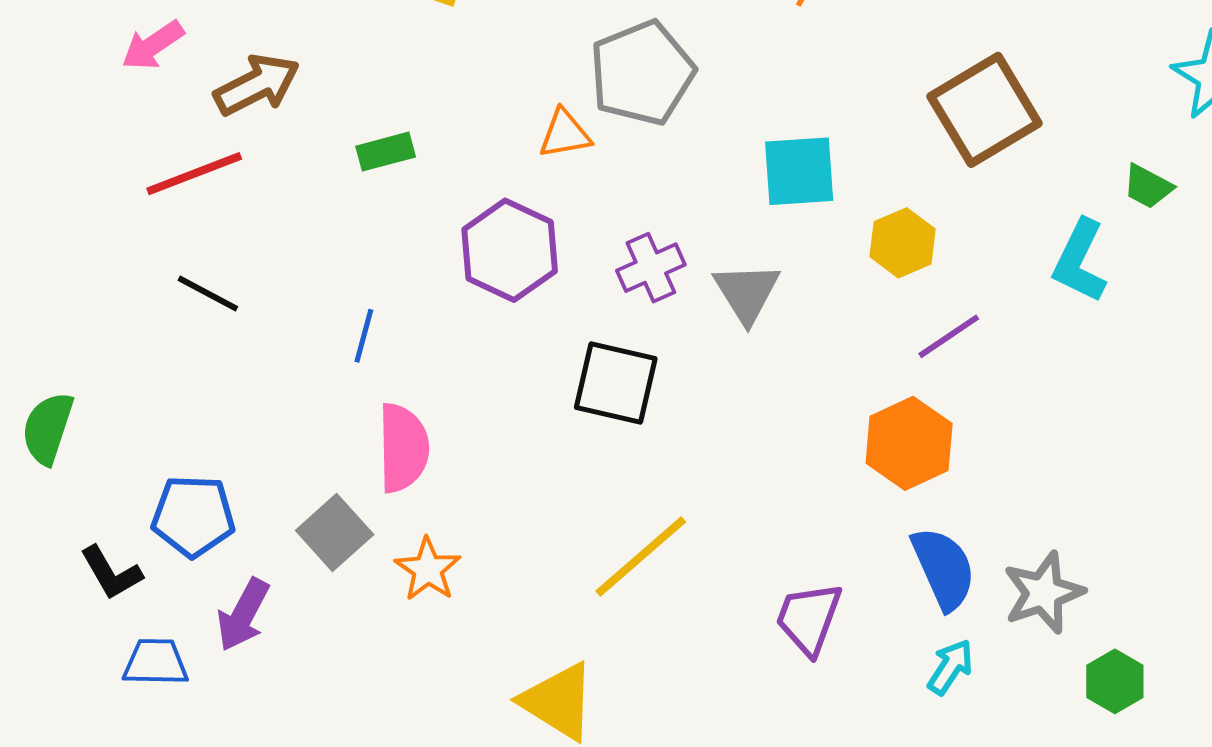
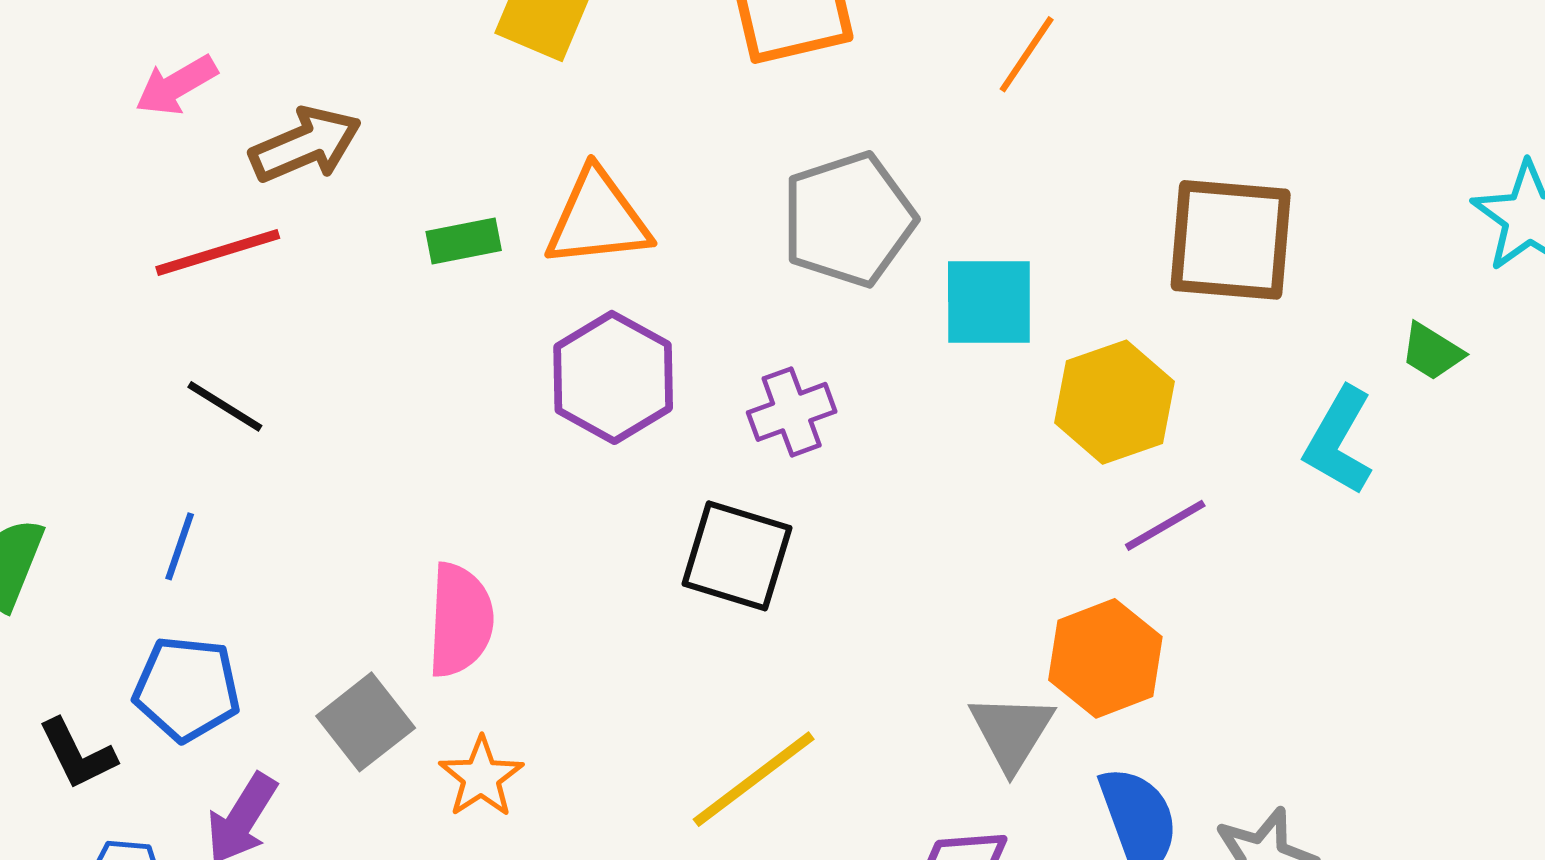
gray pentagon: (642, 73) -> (848, 219), moved
brown square: (985, 110) -> (1231, 240), turned 32
orange triangle: (565, 134) -> (598, 219), moved, size x1.6
yellow hexagon: (903, 243) -> (1115, 402), size x1.4
gray triangle: (747, 293) -> (1012, 732), moved
blue line: (364, 336) -> (180, 546), moved

